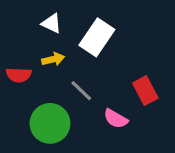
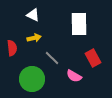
white rectangle: (97, 37) -> (79, 24), moved, turned -35
red semicircle: (19, 75) -> (12, 48), turned -98

